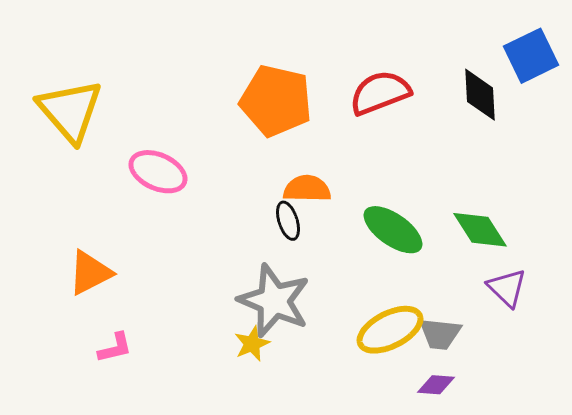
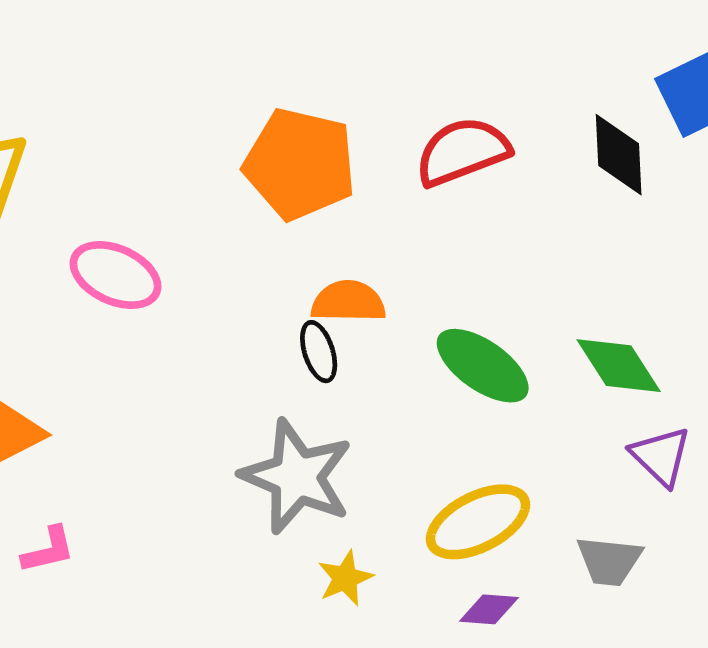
gray trapezoid: (440, 334) -> (609, 561), moved
yellow star: (252, 344) -> (345, 578), moved
purple diamond: (436, 385) -> (489, 609), moved

